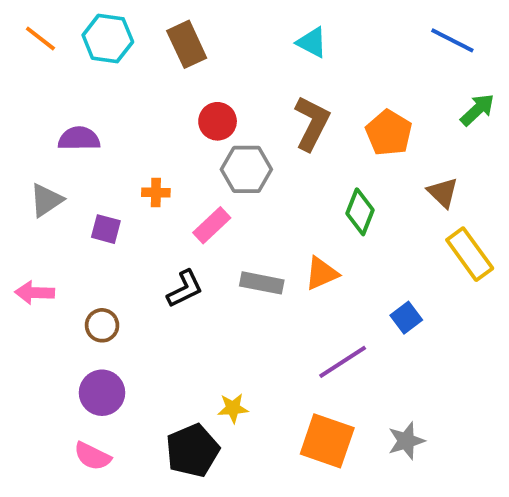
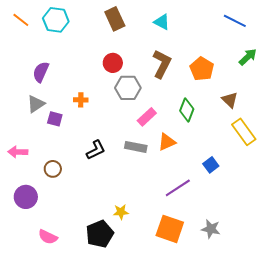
brown rectangle: (187, 44) -> (115, 19), moved
purple semicircle: (79, 139) -> (41, 72), turned -65
gray triangle: (46, 200) -> (36, 104), moved
pink rectangle: (212, 225) -> (147, 117), moved
purple circle: (102, 393) -> (26, 197), moved
gray star: (406, 441) -> (211, 229), turned 30

